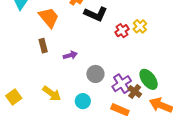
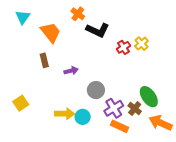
purple cross: (122, 84) -> (114, 108), moved
yellow arrow: (52, 94) -> (65, 114), moved, turned -36
yellow square: (14, 97) -> (21, 103), moved

